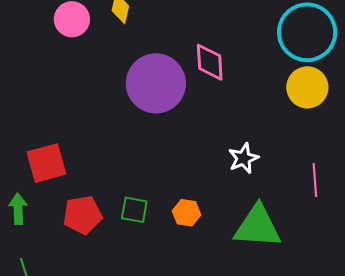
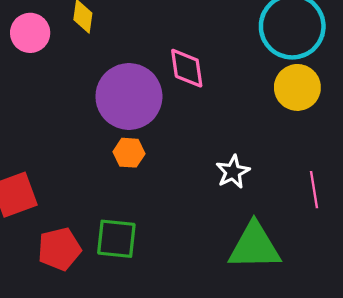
green square: (134, 210) -> (116, 239), size x1.4
orange hexagon: (187, 213) -> (129, 153), moved

